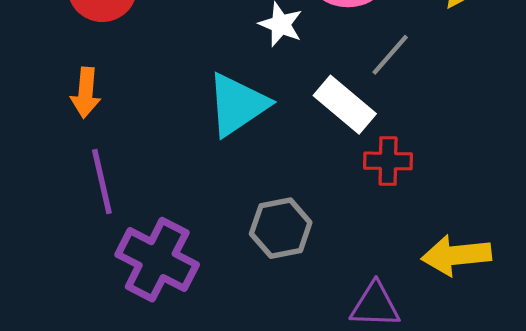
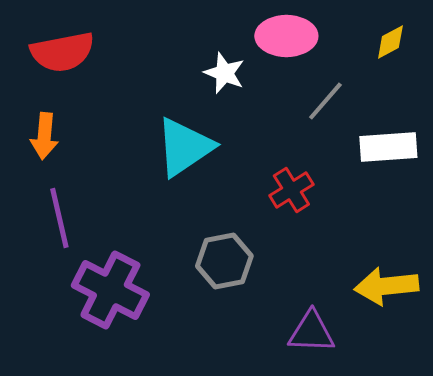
white rectangle: (345, 105) -> (388, 147), moved, turned -44
red cross: (388, 161) -> (291, 190), moved, turned -33

